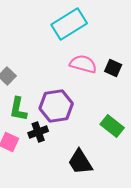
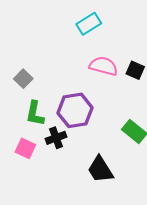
cyan rectangle: (69, 24) -> (89, 24), size x0.7

